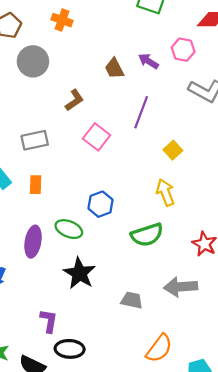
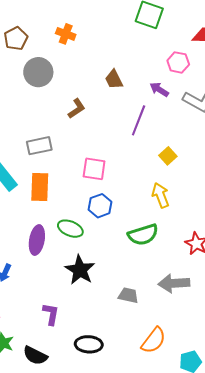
purple arrow: (148, 61) -> (159, 90), moved
pink square: (97, 137) -> (94, 169), moved, turned -30
orange rectangle: (36, 185) -> (40, 187), size x1.6
black ellipse: (70, 349) -> (89, 344), moved

